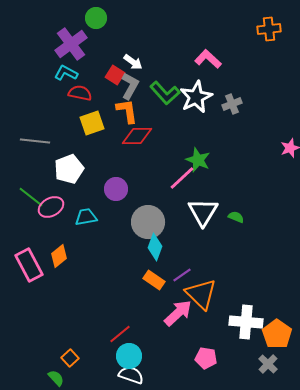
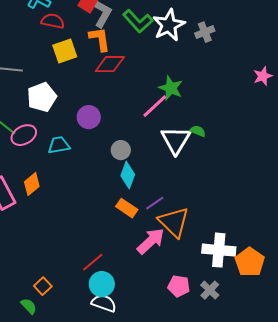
green semicircle: (236, 217) -> (198, 131), moved
gray circle: (148, 222) -> (121, 150), size x0.6
gray cross: (268, 364) -> (210, 290), moved

